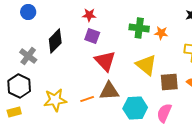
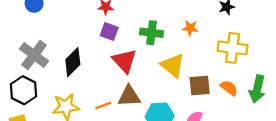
green cross: (139, 28) -> (151, 33), moved
black diamond: (55, 41) -> (73, 62), moved
gray cross: (28, 56) -> (34, 55), size x1.4

